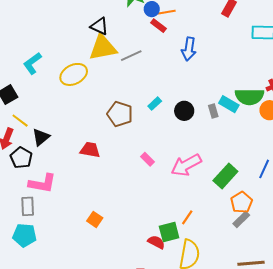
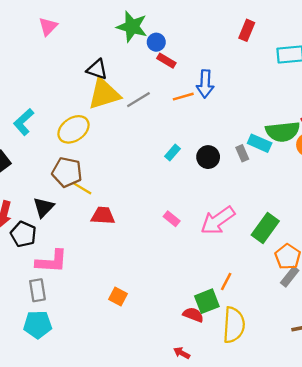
orange line: (167, 12) -> (183, 97), moved
brown pentagon: (120, 114) -> (67, 172), moved
yellow line: (20, 121) -> (82, 188), moved

